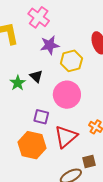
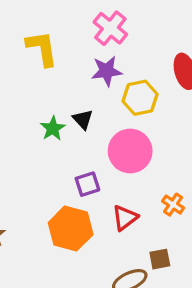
pink cross: (39, 17) -> (110, 28), moved
purple square: (41, 117) -> (87, 184), turned -35
red triangle: (66, 137) -> (125, 218), size x0.7

